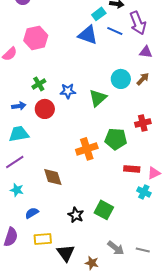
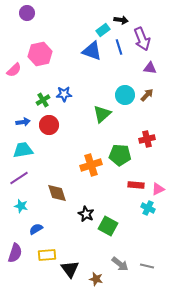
blue line: (115, 31) -> (119, 47), turned 49
blue star: (68, 91) -> (64, 94), moved
black star: (76, 215) -> (86, 214), moved

